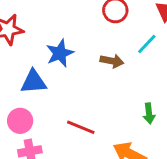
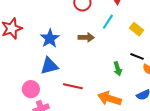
blue triangle: (34, 82) -> (49, 66), moved

